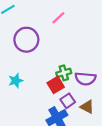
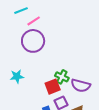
pink line: (58, 18) -> (34, 21), moved
green cross: (64, 73) -> (62, 77), turned 32

